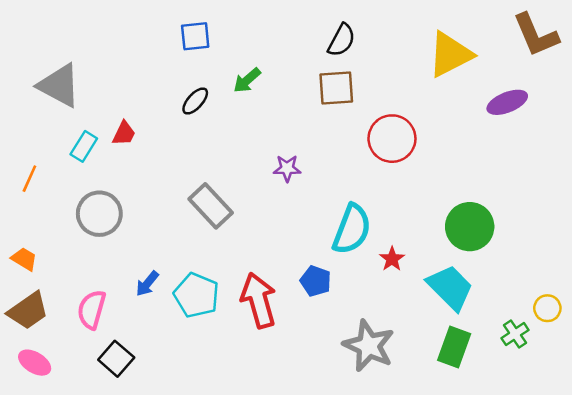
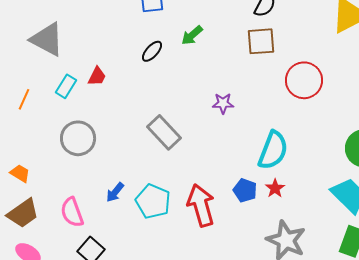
orange line: (29, 179) -> (24, 99), moved
red star: (392, 259) -> (275, 188), moved
pink semicircle: (92, 309) -> (72, 212), turned -36

